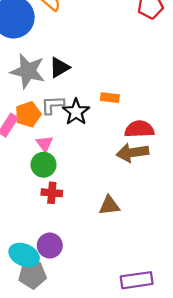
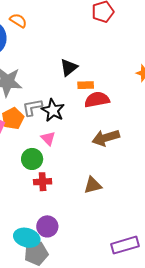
black triangle: (59, 67) -> (69, 67), moved
orange rectangle: (110, 98) -> (86, 85), moved
red semicircle: (139, 129) -> (97, 100), moved
pink triangle: (45, 144) -> (48, 138), moved

